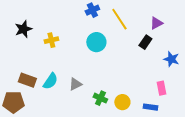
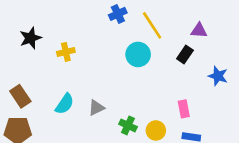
purple triangle: (156, 23) -> (199, 30), turned 32
cyan circle: (96, 42) -> (138, 54), moved
brown rectangle: (27, 80) -> (20, 96), moved, turned 36
pink rectangle: (161, 88) -> (184, 109), moved

